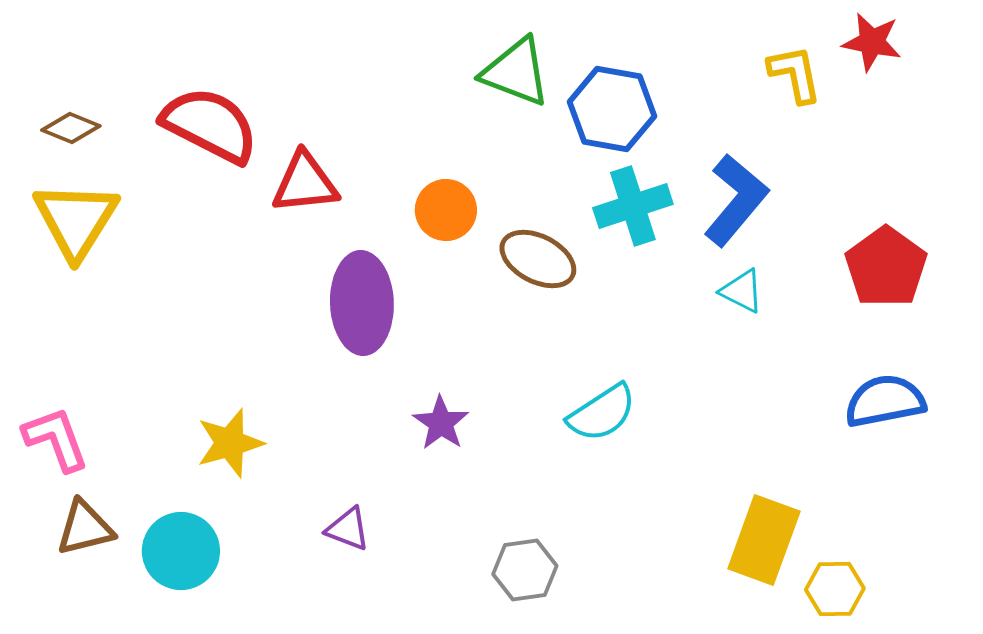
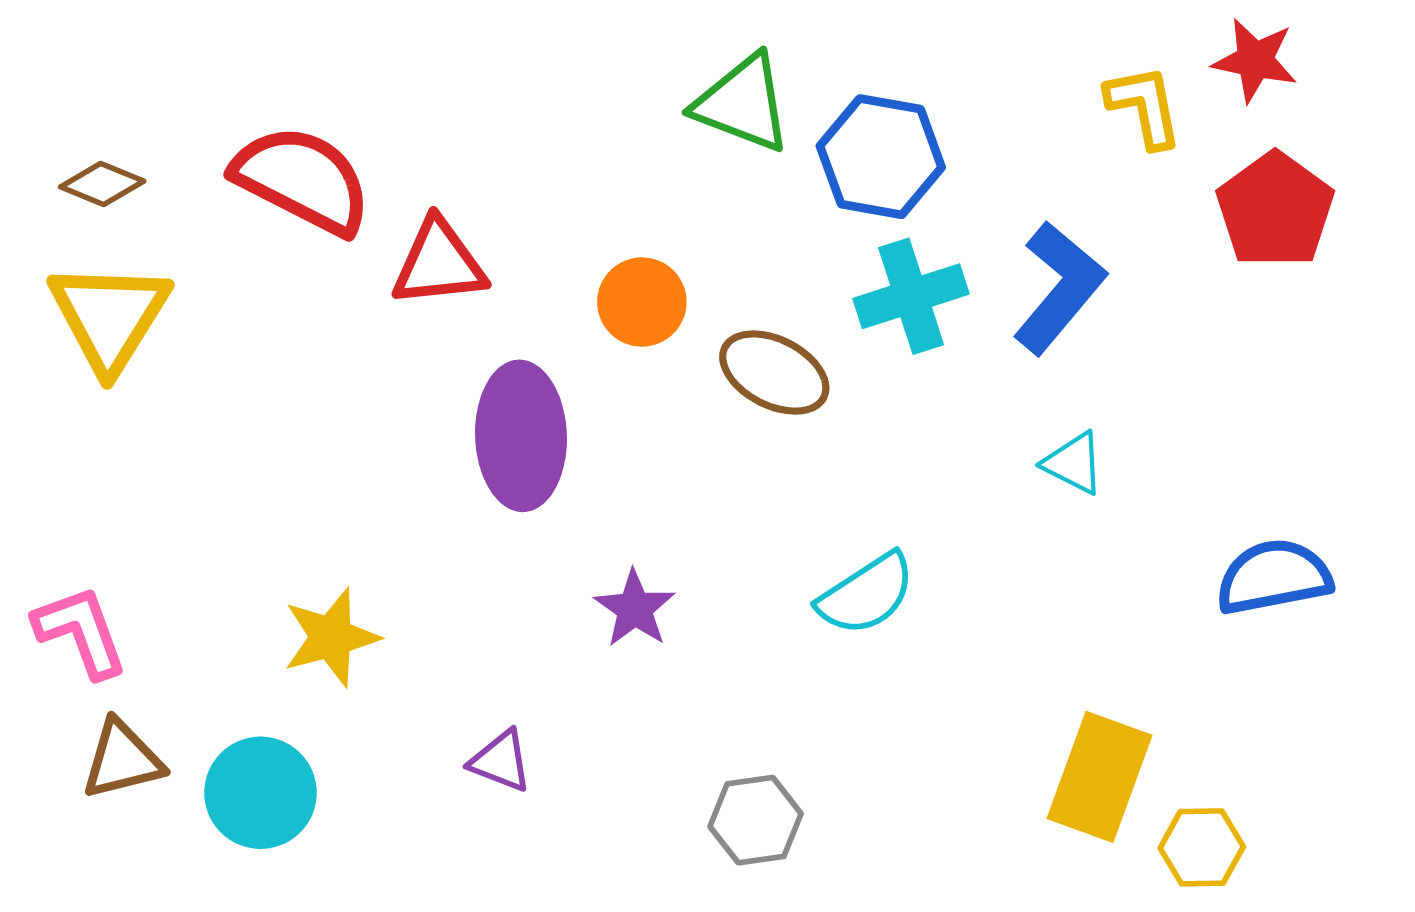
red pentagon: (886, 267) -> (1275, 210), moved
cyan triangle: (742, 291) -> (1074, 463), moved

